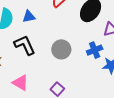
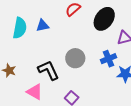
black L-shape: (25, 45) -> (48, 70), moved

